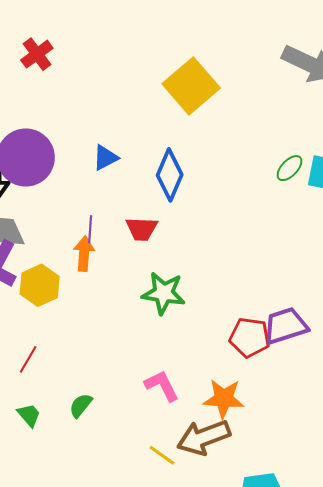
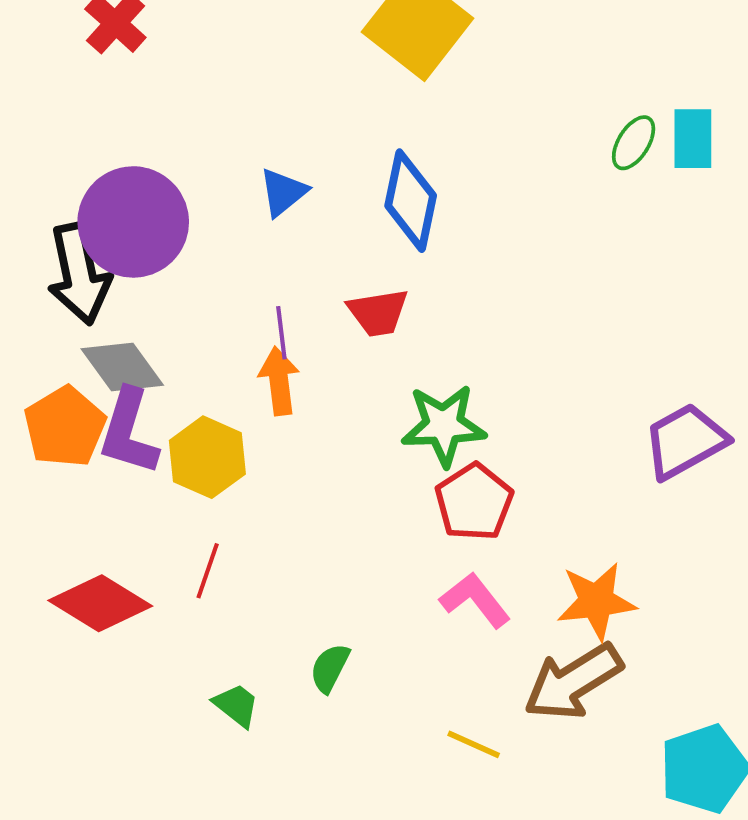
red pentagon: (250, 337) -> (474, 502), moved, turned -30
red line: (28, 359) -> (208, 571), moved
yellow line: (162, 455) -> (474, 744), moved

